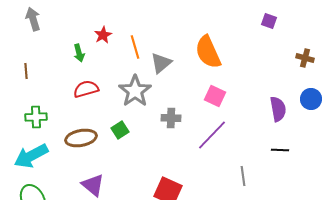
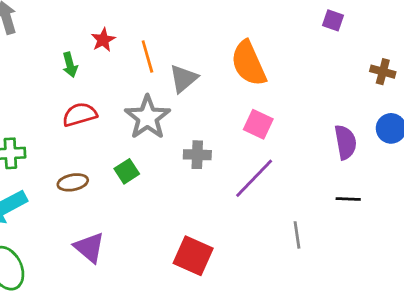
brown ellipse: (81, 138) -> (73, 182), size x0.7

